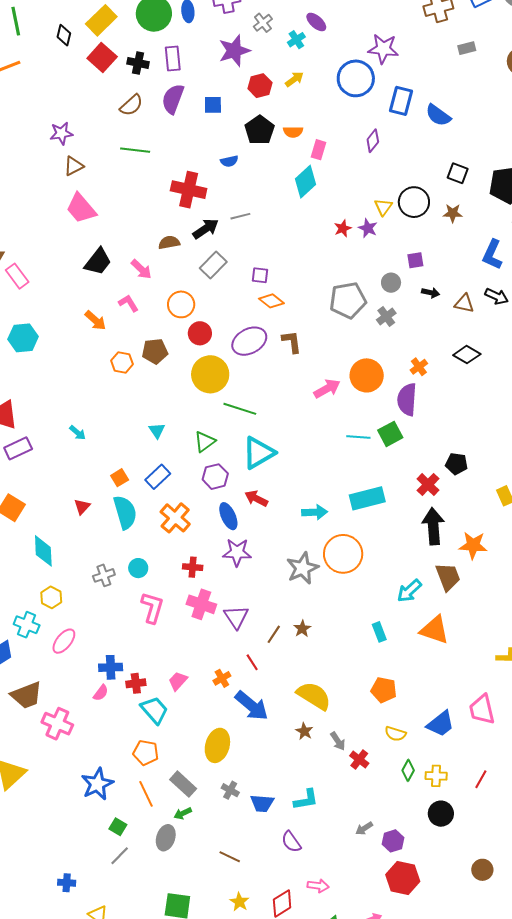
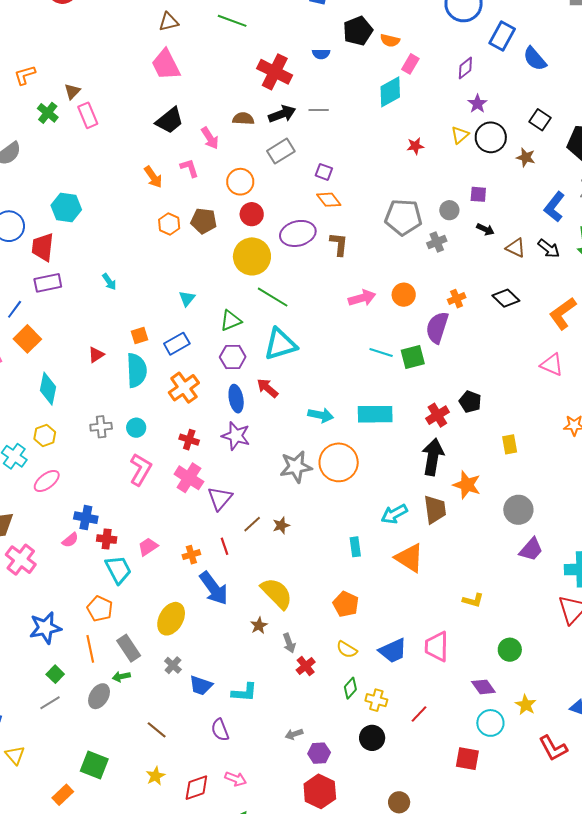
purple star: (368, 228) -> (477, 104), moved
cyan hexagon: (23, 338) -> (66, 207), moved
orange circle: (367, 375) -> (404, 295), size x0.7

